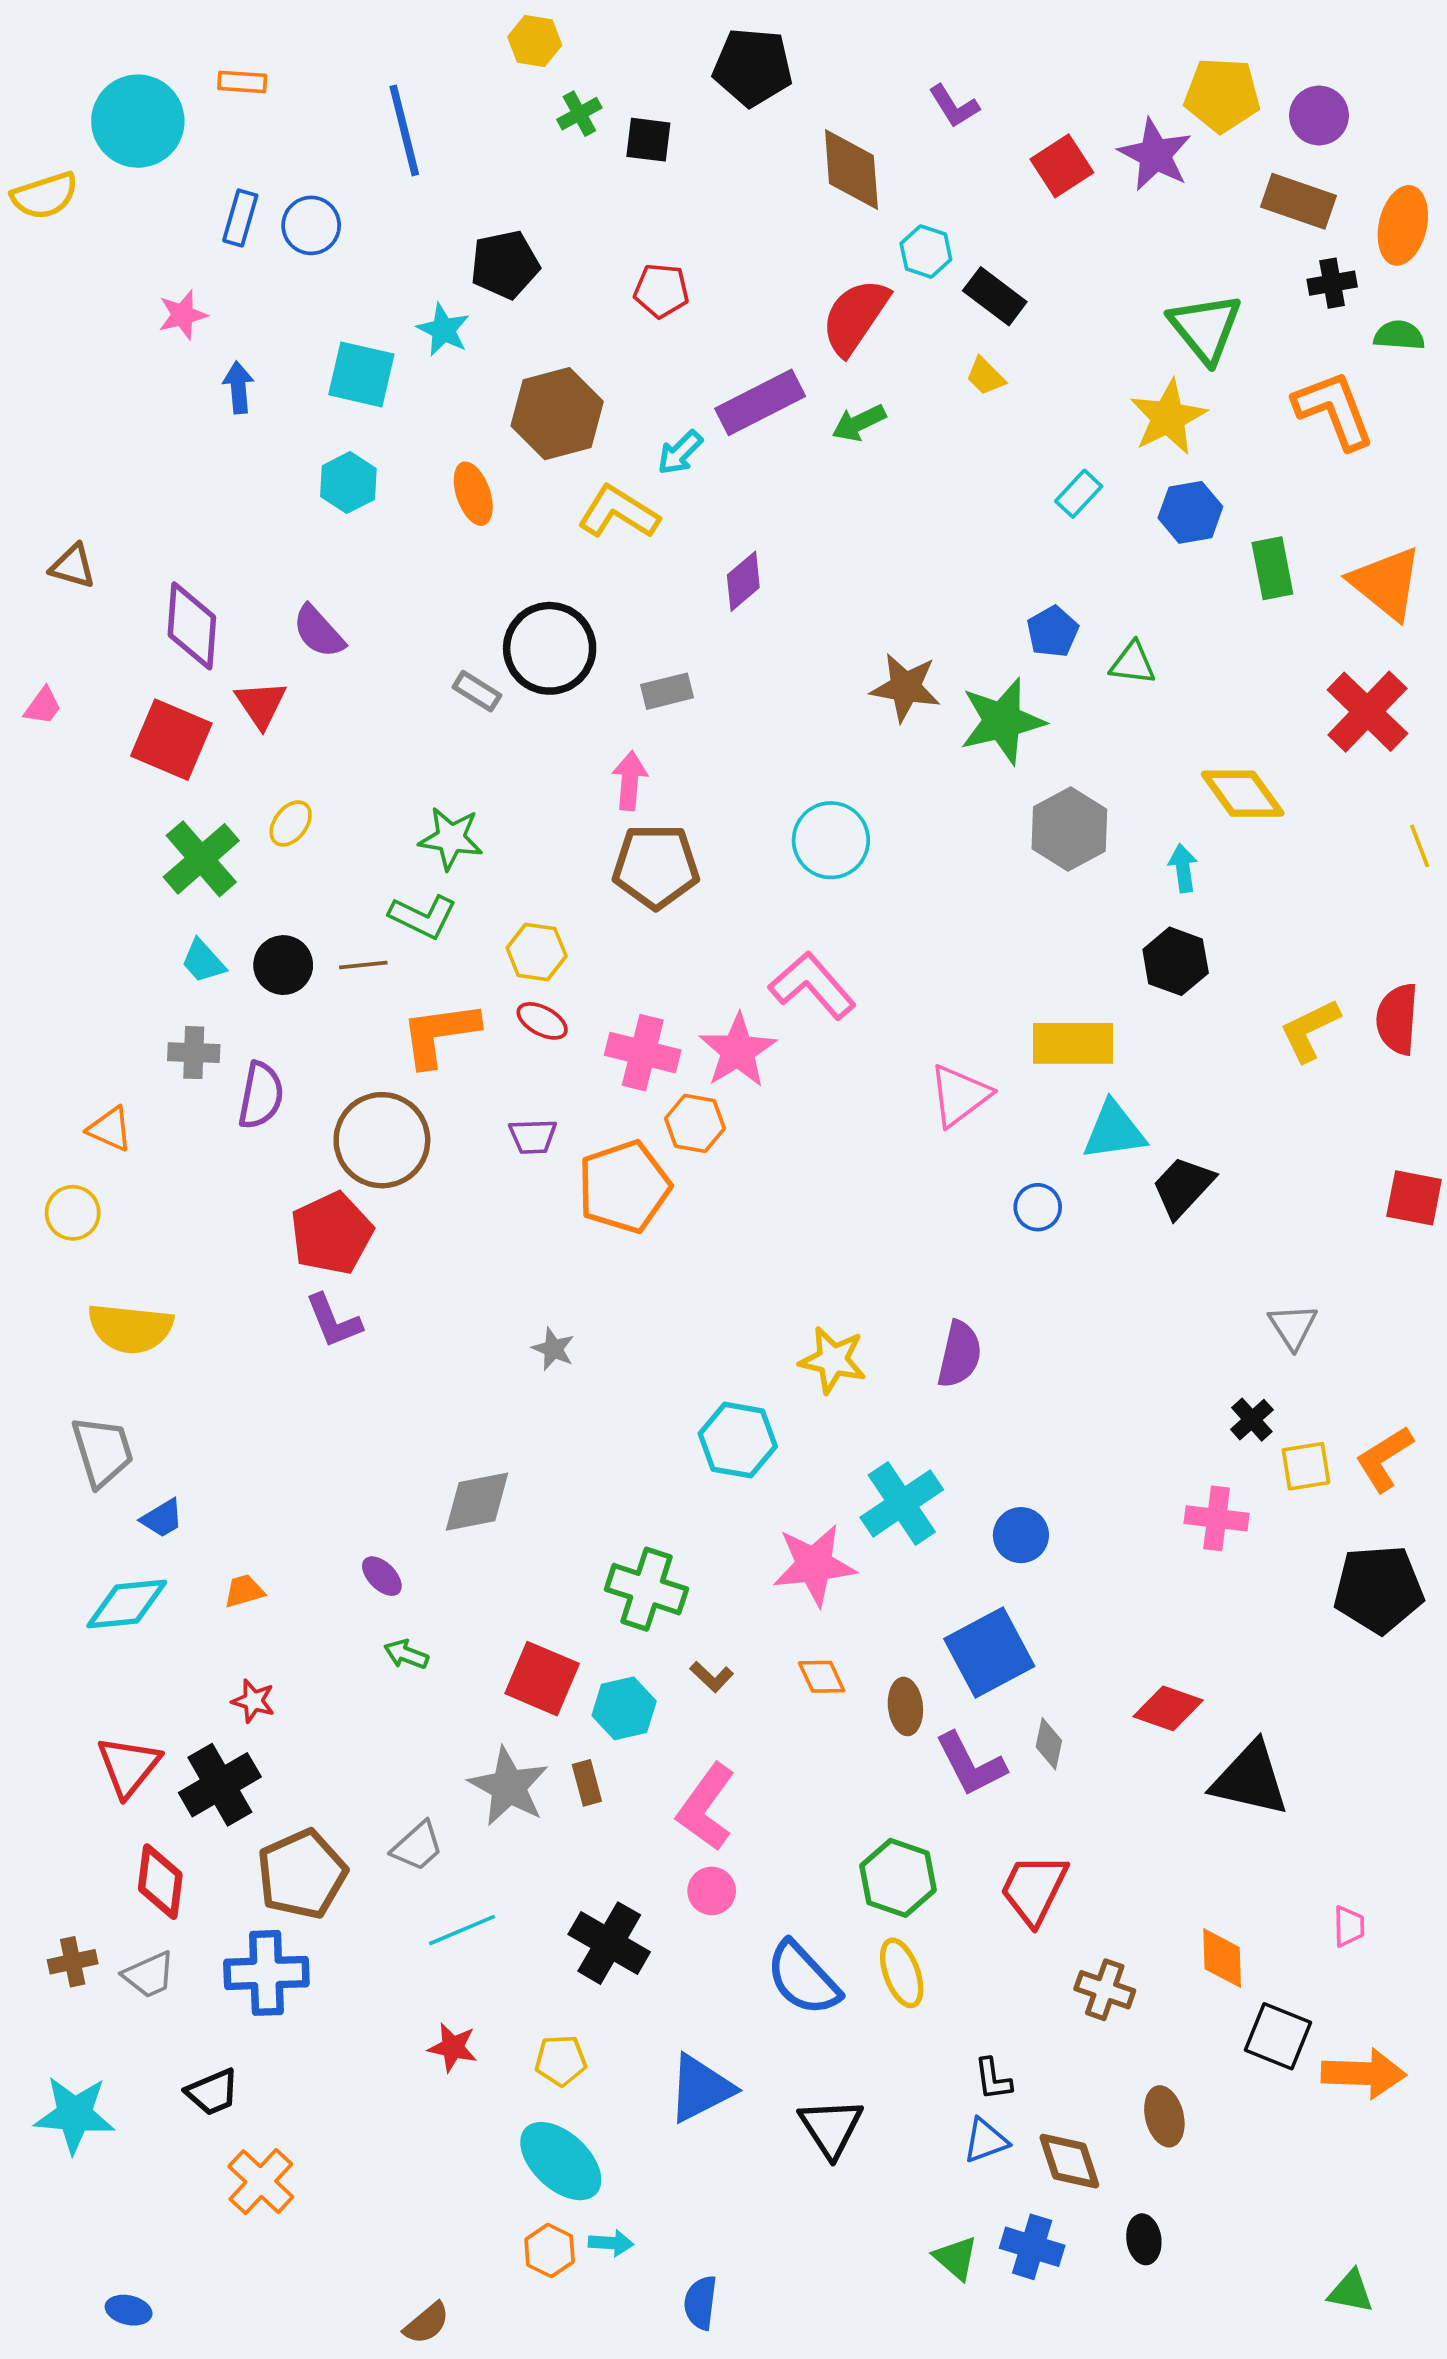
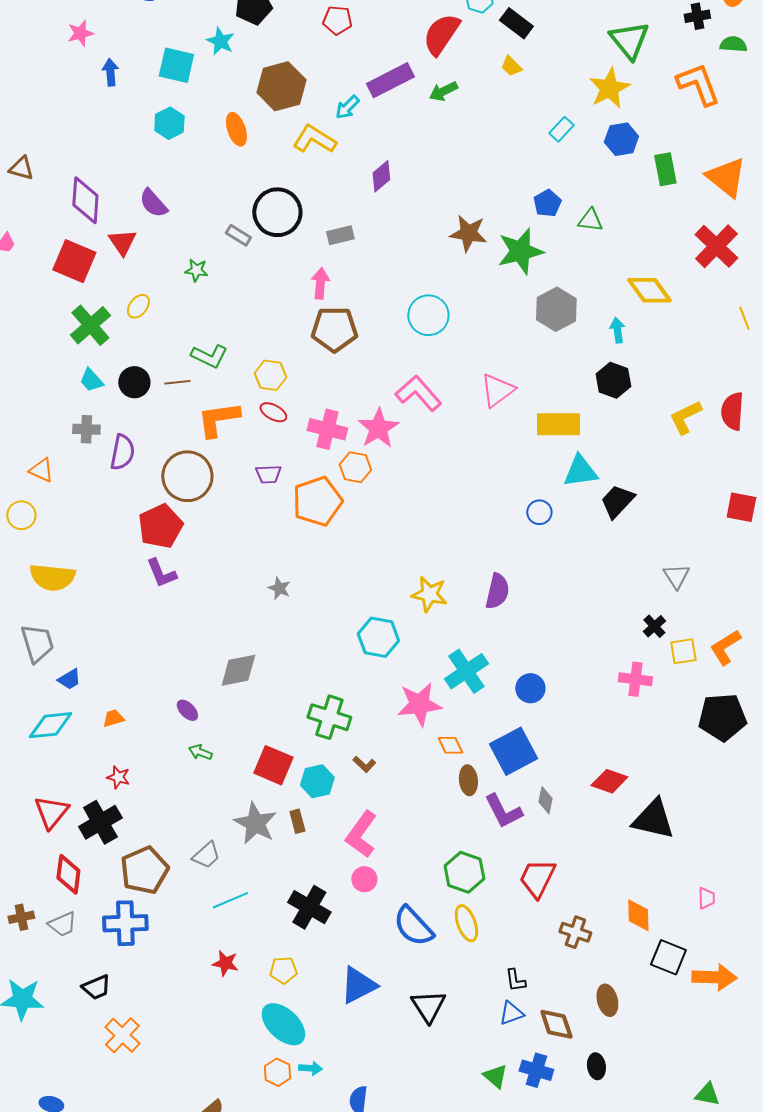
green star: (451, 838) -> (196, 270), moved, size x0.7
pink triangle: (959, 1095) -> (497, 390), moved
orange diamond: (822, 1677) -> (450, 745), moved

